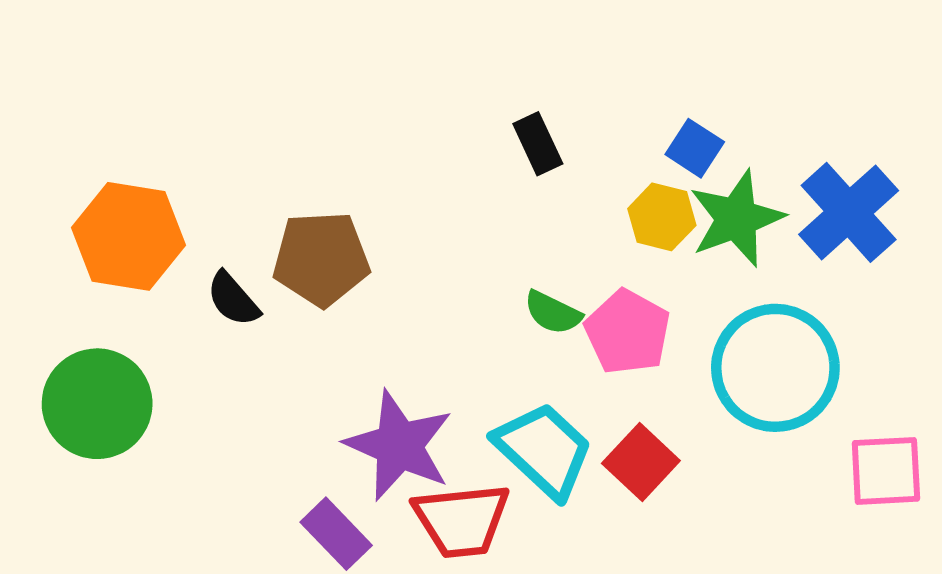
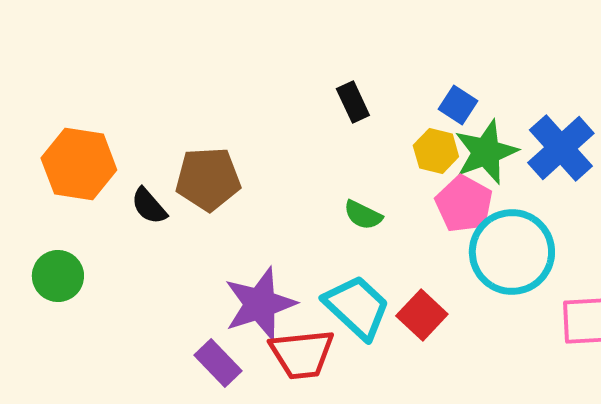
pink pentagon: (627, 332) -> (464, 204), moved
green circle: (97, 404) -> (58, 276), size x0.7
purple star: (399, 446) -> (260, 304), turned 30

